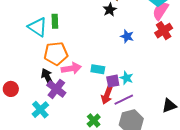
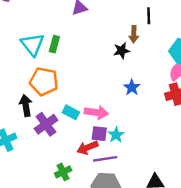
pink arrow: (71, 68) -> (96, 112), moved
cyan rectangle: (98, 69) -> (71, 112), moved
purple cross: (56, 89) -> (46, 124), moved
red arrow: (107, 95) -> (87, 148), turned 30

